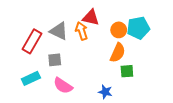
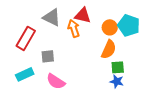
cyan pentagon: (138, 28) -> (129, 25), turned 30
gray triangle: (59, 31) -> (52, 17), moved
blue star: (105, 92) -> (117, 81), moved

